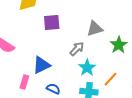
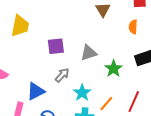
purple square: (52, 22) -> (56, 46), moved
gray arrow: (77, 49) -> (62, 75), moved

